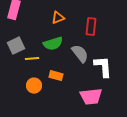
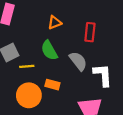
green semicircle: (53, 44) -> (49, 50), turned 78
orange circle: (34, 86) -> (29, 95), size x1.5

